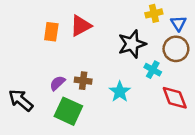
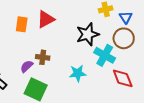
cyan cross: (153, 70) -> (105, 55), size x1.5
brown cross: (83, 81) -> (43, 57), moved
cyan star: (120, 92) -> (78, 73), turned 30

